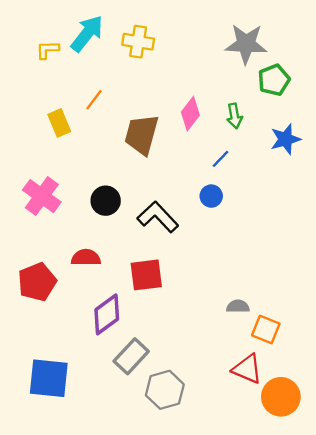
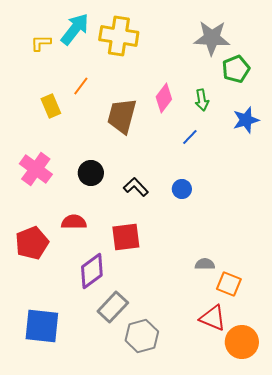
yellow cross: (138, 42) -> (119, 36), size x1.4
blue circle: (211, 196) -> (182, 189), moved
black L-shape: (158, 217) -> (136, 187), size x0.7

